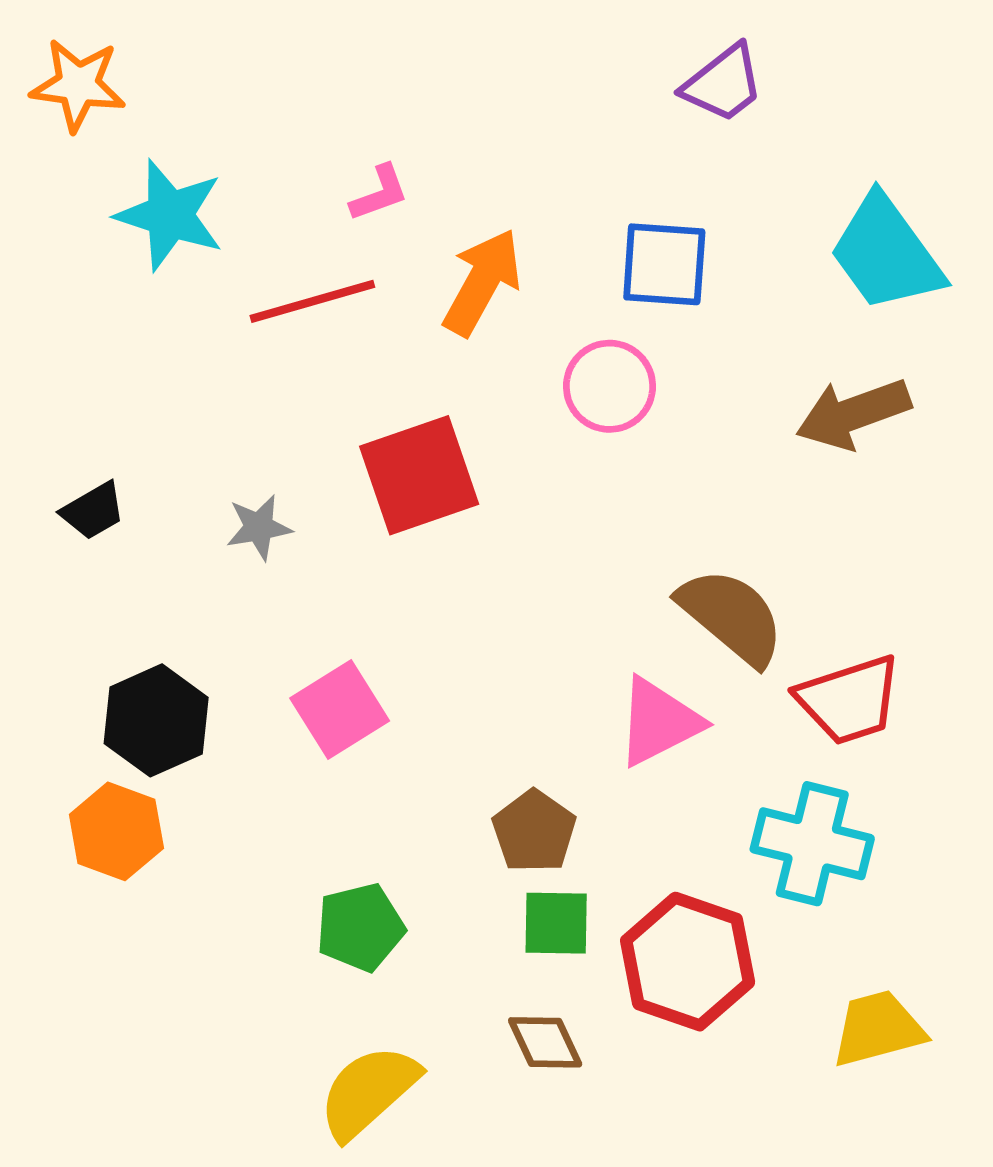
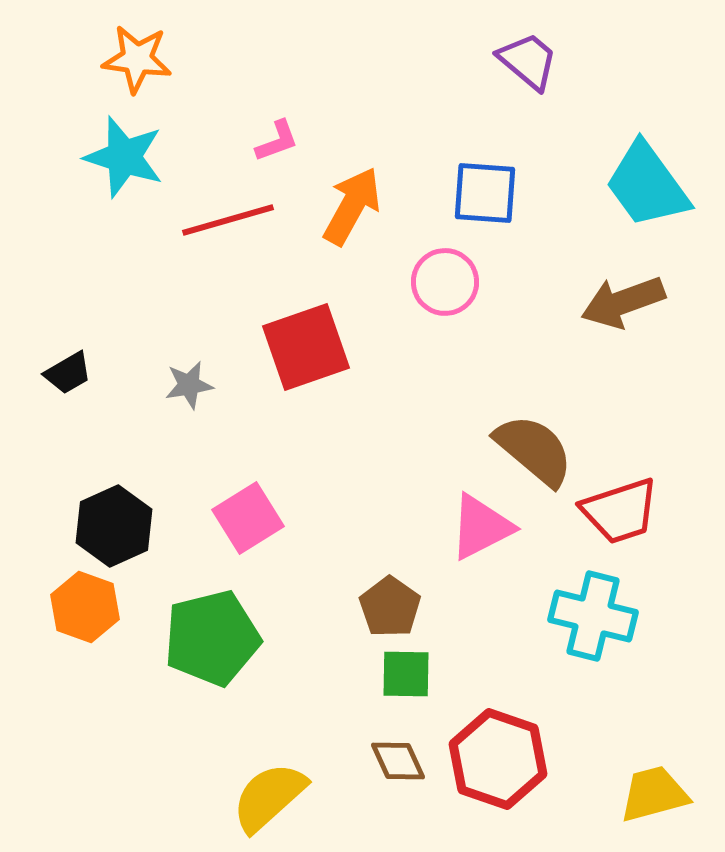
purple trapezoid: (723, 84) -> (528, 61), turned -102
orange star: (78, 85) -> (137, 59), moved
green pentagon: (360, 927) -> (212, 638), moved, size x1.5
red hexagon: (688, 962) -> (498, 759), moved
yellow trapezoid: (878, 1029) -> (654, 794), moved

